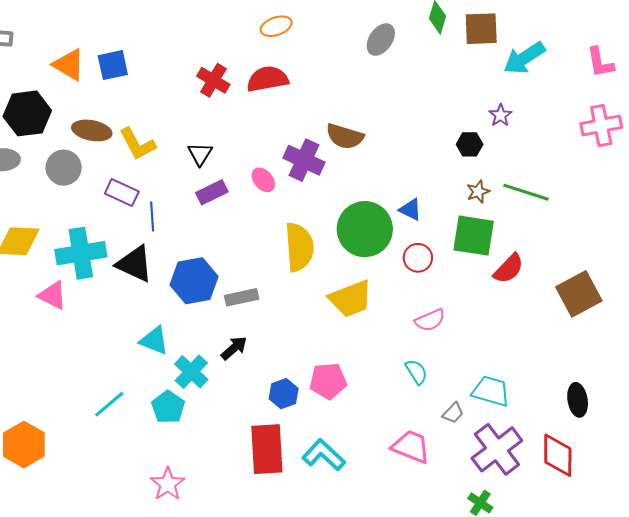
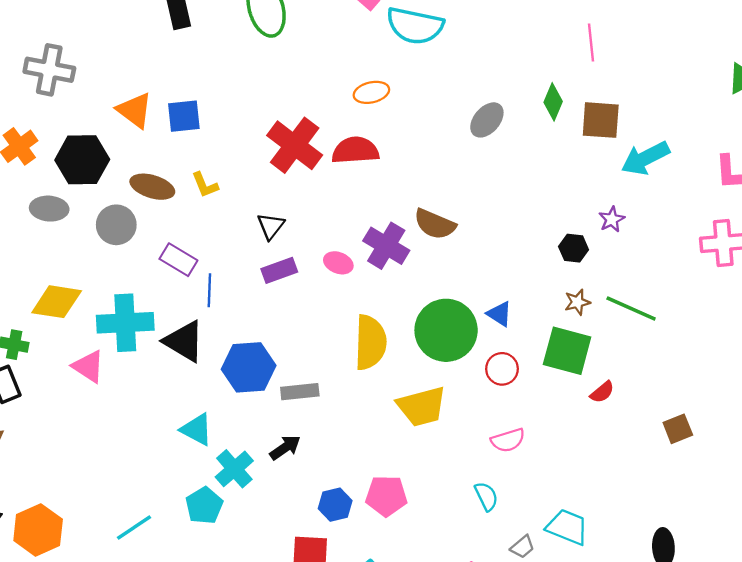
red cross: (213, 80) -> (295, 145), size x1.5
yellow L-shape: (137, 144) -> (205, 185), moved, size x0.7
pink ellipse: (263, 180) -> (338, 263), turned -35
red semicircle: (509, 269) -> (602, 392), size x0.7
brown square: (579, 294) -> (678, 429), size x0.6
cyan line: (109, 404) -> (134, 528), moved

